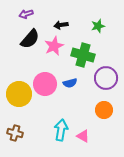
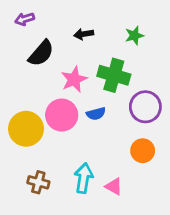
purple arrow: (26, 14) -> (25, 19), moved
pink star: (54, 46) -> (74, 79), moved
brown cross: (15, 133) -> (38, 182), moved

